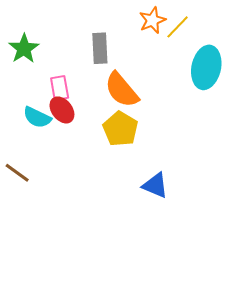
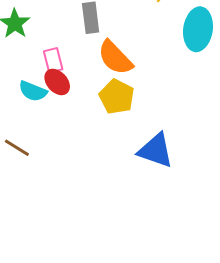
blue triangle: (155, 185) -> (156, 150), size x1.4

